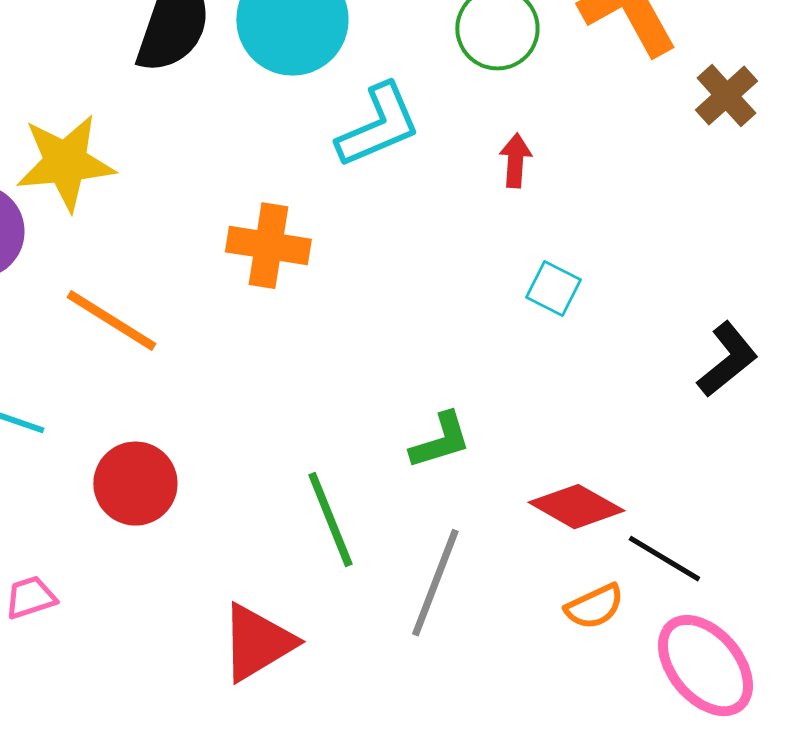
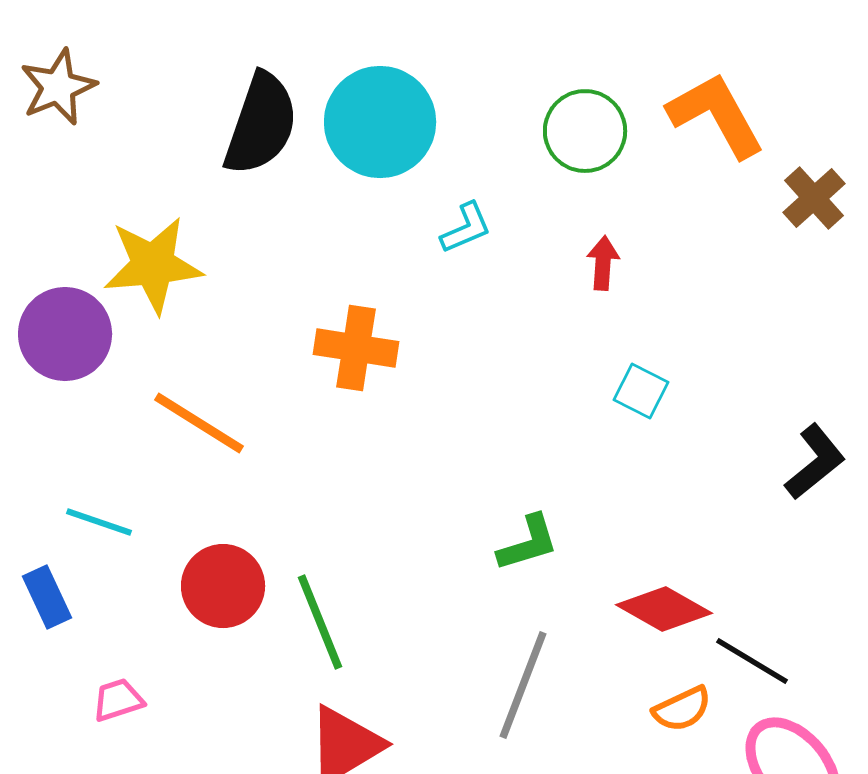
cyan L-shape: (378, 126) -> (466, 228), size x0.6
green line: (330, 520) -> (320, 622), moved

